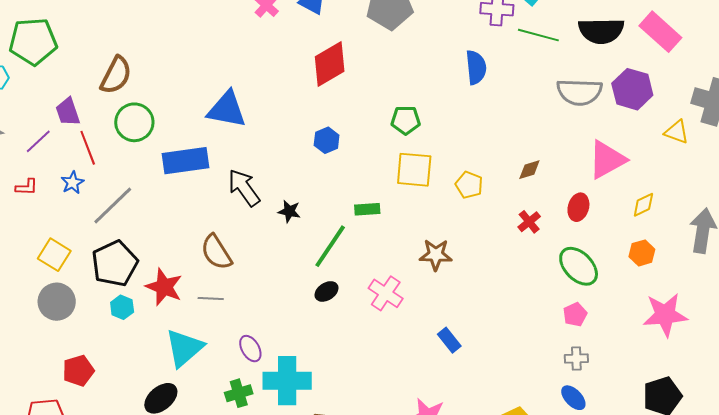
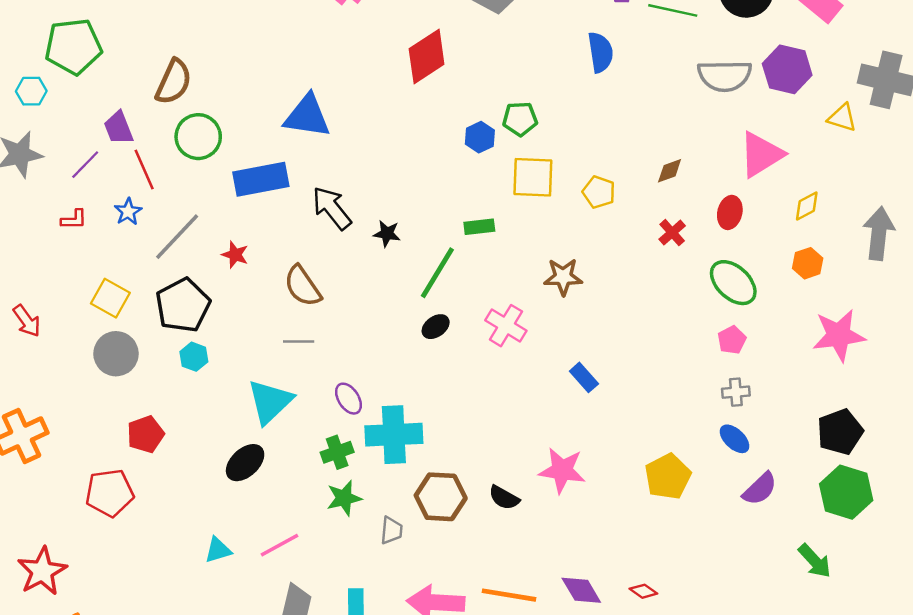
blue hexagon: (327, 140) -> (480, 137), moved
red star: (164, 287) -> (235, 255), moved, size x0.6

